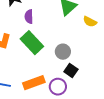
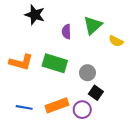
purple semicircle: (29, 17) -> (66, 32), moved
green rectangle: (32, 43) -> (55, 63), turned -30

